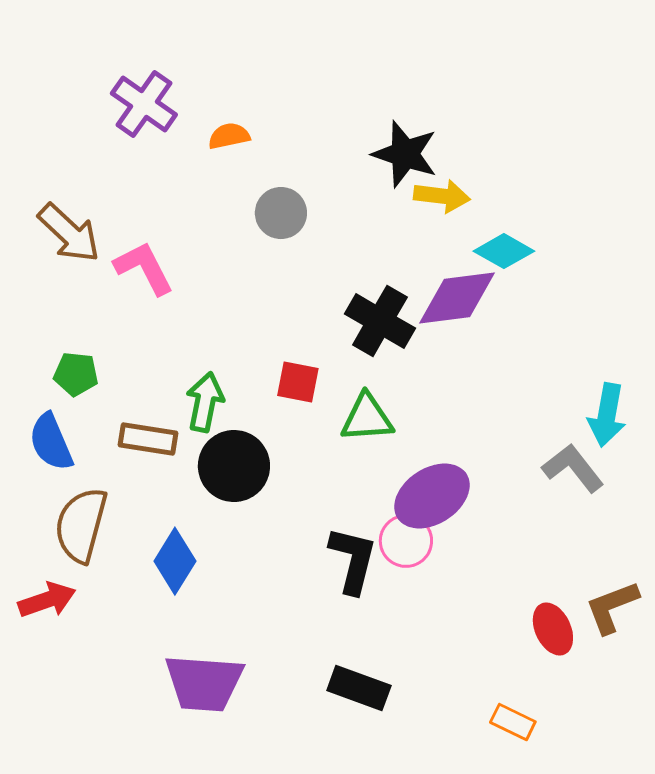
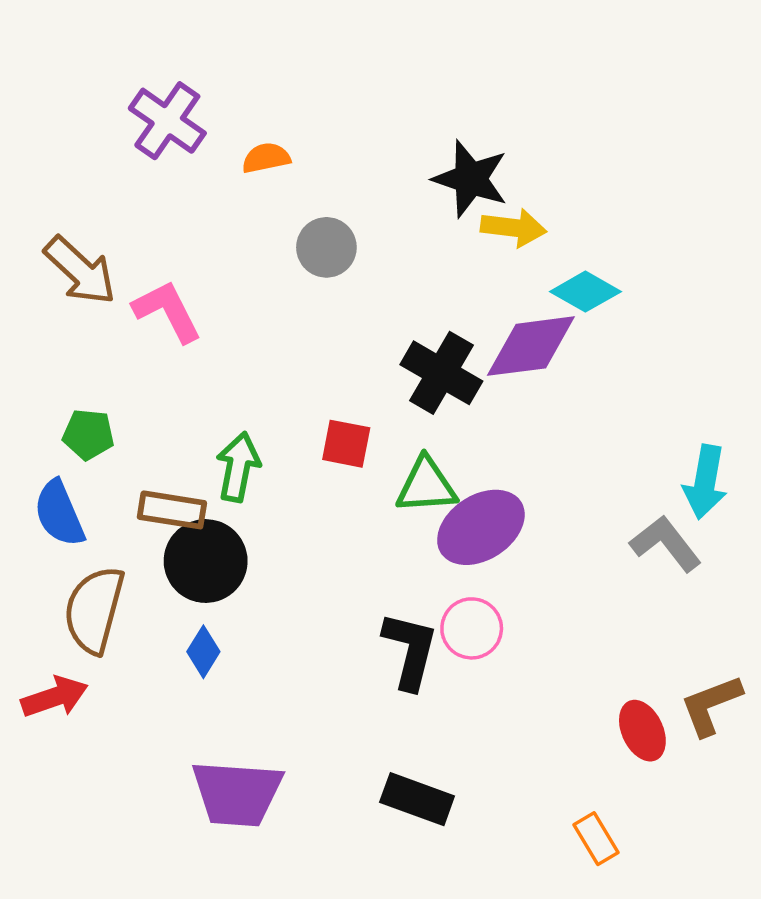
black circle: (234, 466) -> (206, 561), moved
purple ellipse: (432, 496) -> (481, 527), moved
blue diamond: (175, 561) -> (203, 652), size x0.7
orange rectangle: (513, 722) -> (596, 839), turned 33

